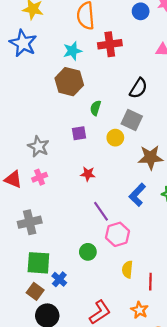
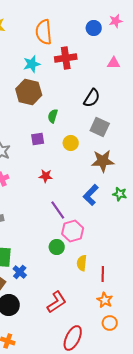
gray square: (132, 120) -> (100, 127), moved
green circle: (88, 252) -> (57, 247), moved
orange star: (139, 310) -> (105, 300), moved

